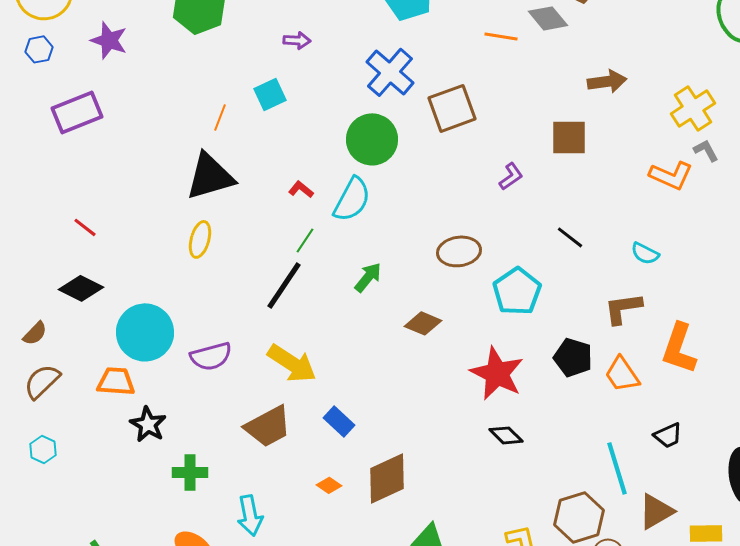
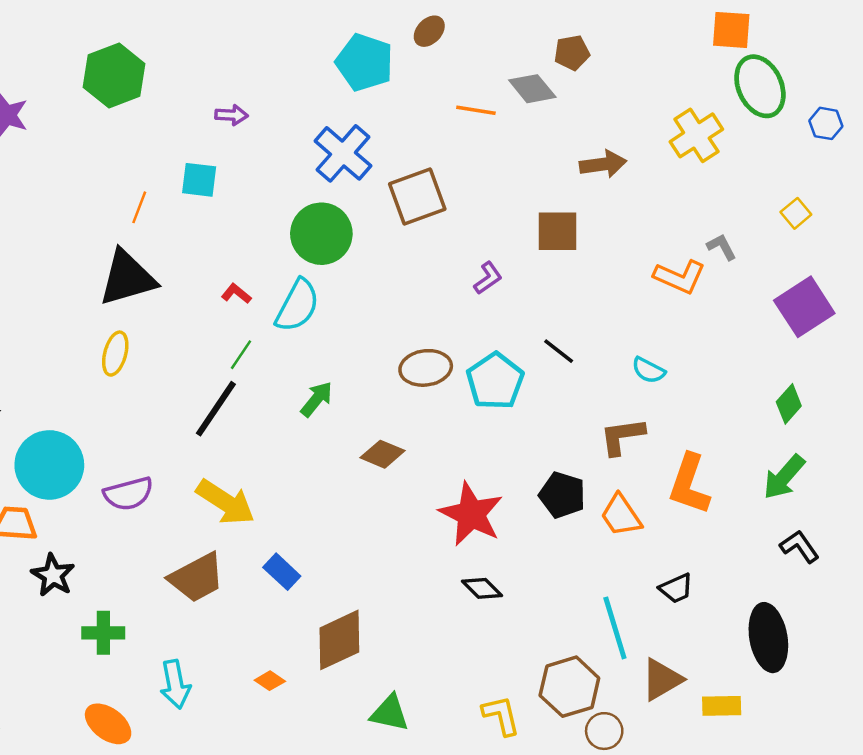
cyan square: (270, 94) -> (199, 180), turned 32
yellow cross: (693, 108) -> (696, 135), moved
cyan pentagon: (517, 291) -> (495, 381), moved
orange diamond: (329, 485) -> (270, 681), moved

